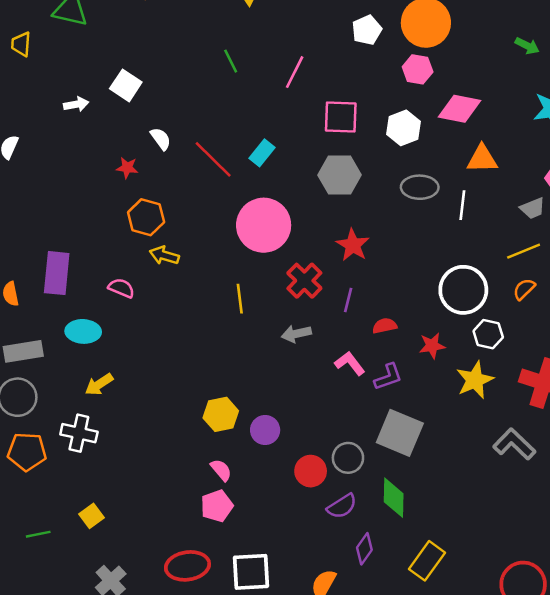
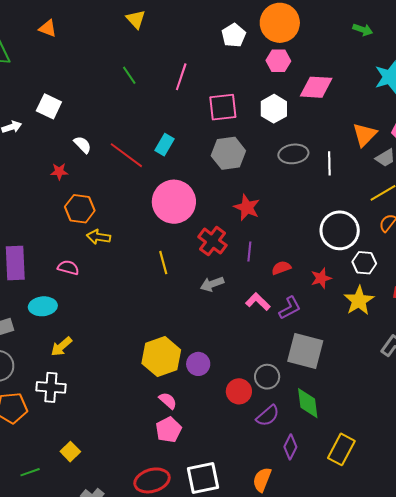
orange triangle: (482, 159) -> (365, 135), moved, turned -36
yellow hexagon: (221, 414) -> (161, 357), size x1.4

